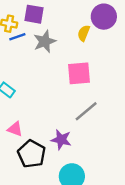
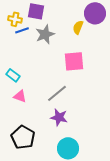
gray line: (86, 111) -> (57, 93), moved
pink triangle: (15, 129) -> (20, 96), moved
black pentagon: (32, 154) -> (23, 137), moved

